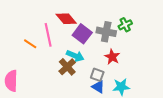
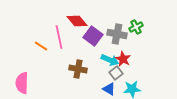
cyan arrow: (75, 56) -> (110, 60), moved
brown cross: (67, 67) -> (78, 69), turned -36
gray square: (97, 75) -> (116, 73), moved, turned 32

